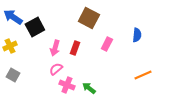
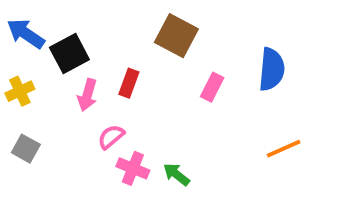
blue semicircle: (137, 35) -> (272, 69), size x1.5
pink arrow: (55, 48) -> (87, 95), moved
red rectangle: (75, 48) -> (129, 83), moved

